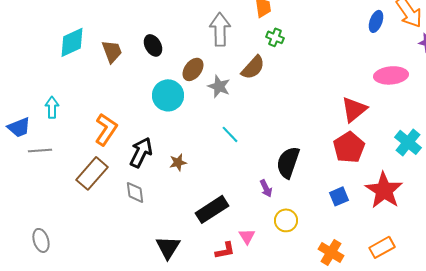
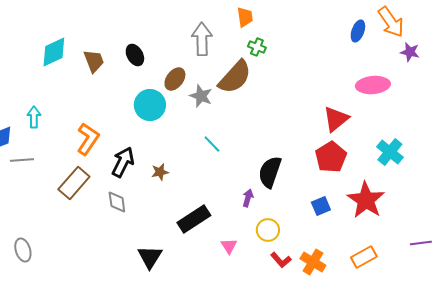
brown semicircle: (253, 67) -> (235, 77), size x1.4
purple arrow: (266, 188) -> (248, 198), turned -138
red L-shape: (225, 250) -> (281, 260), moved, turned 60

